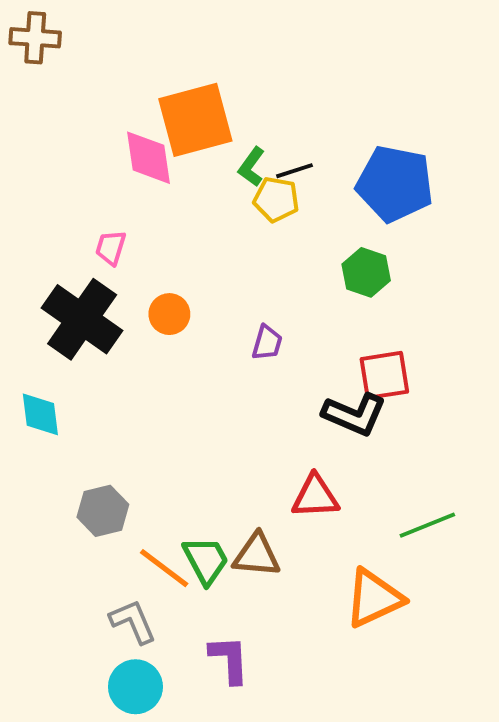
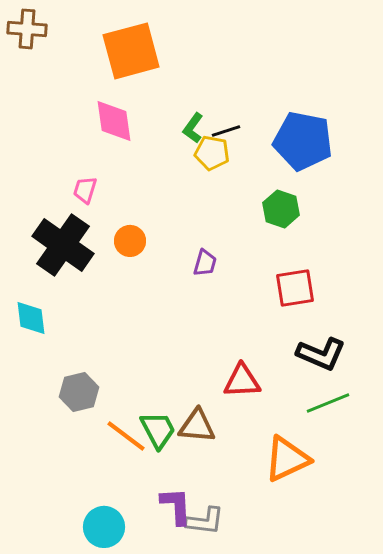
orange square: (195, 120) -> (131, 51), moved
black L-shape: (354, 414) -> (321, 354), moved
gray L-shape: (133, 622) -> (205, 521), moved, turned 120

